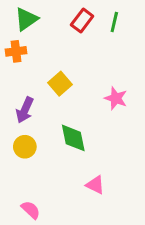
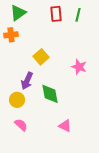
red rectangle: (82, 21) -> (56, 14), turned -42
purple arrow: (25, 110) -> (27, 81), moved
pink semicircle: (31, 210) -> (21, 125), moved

